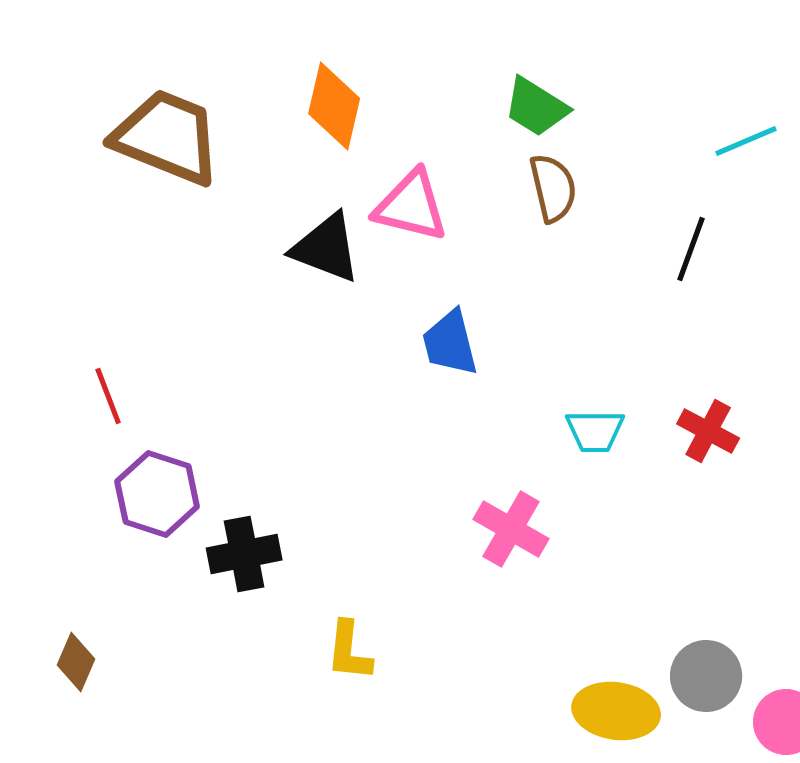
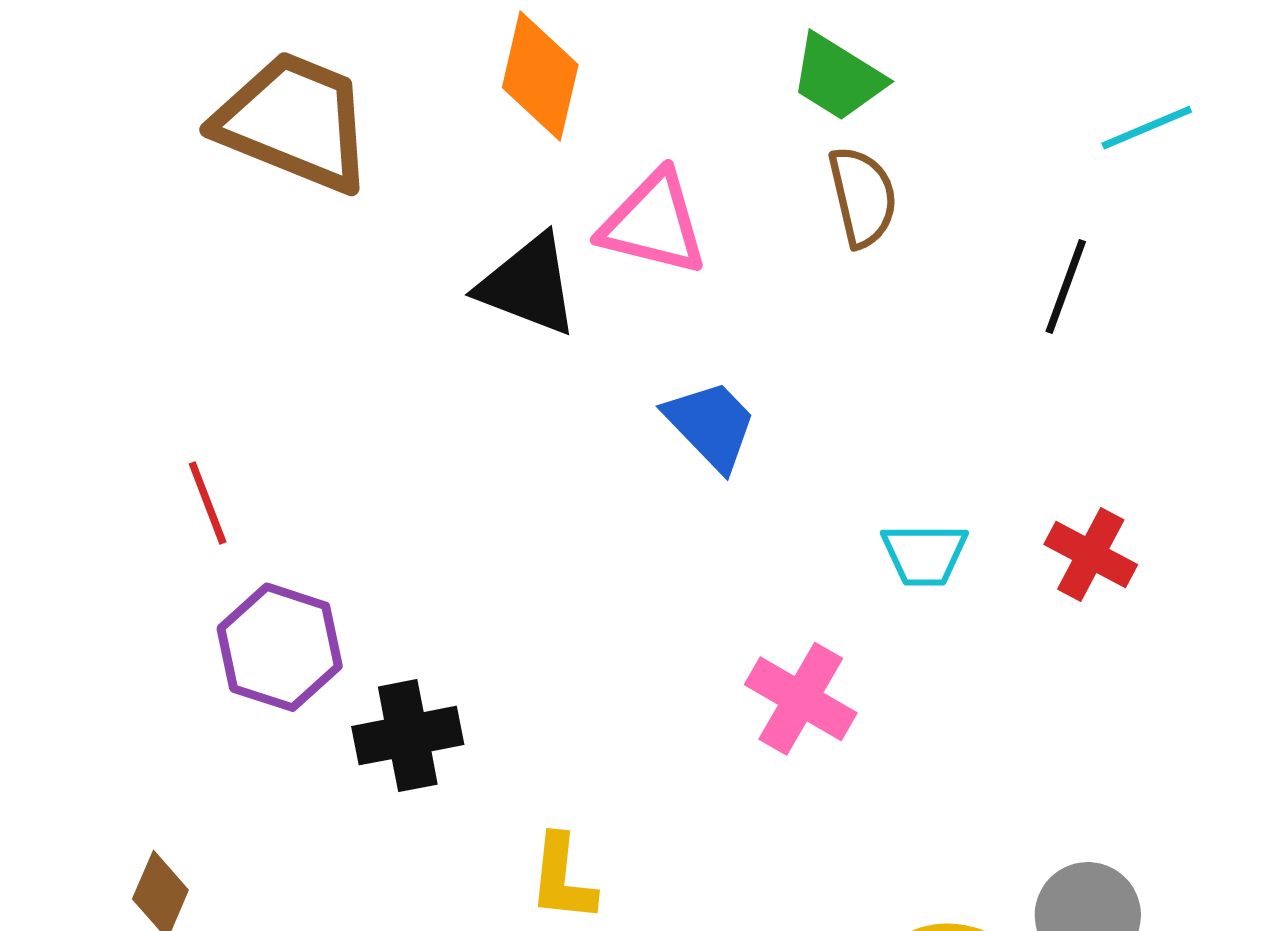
blue trapezoid: (450, 343) -> (711, 425), turned 150

